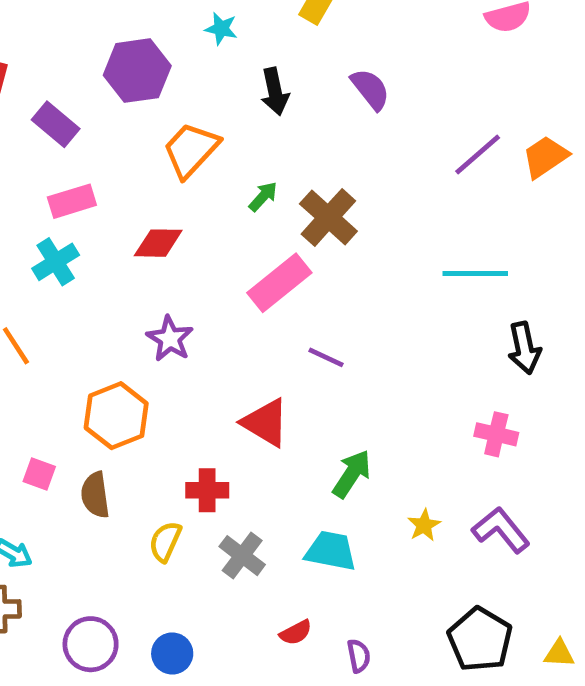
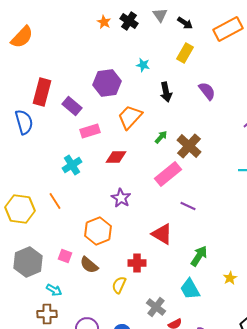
pink rectangle: (72, 201) -> (90, 131), moved
brown semicircle: (95, 495) -> (89, 265), turned -42
cyan trapezoid: (331, 551) -> (190, 289), turned -130
gray cross: (242, 556) -> (156, 307), moved

